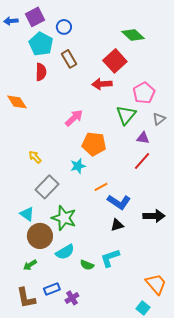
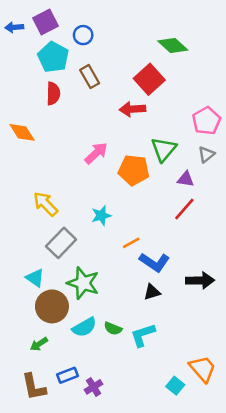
pink pentagon: (144, 93) -> (206, 121), moved
orange pentagon: (94, 144) -> (134, 170), moved
yellow arrow: (35, 157) -> (45, 204), size x1.5
green semicircle: (87, 265) -> (113, 328), moved
cyan square: (143, 308) -> (175, 386), moved

